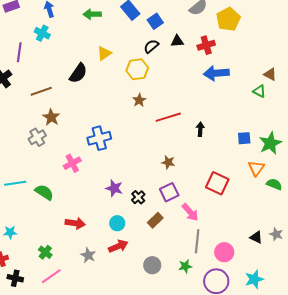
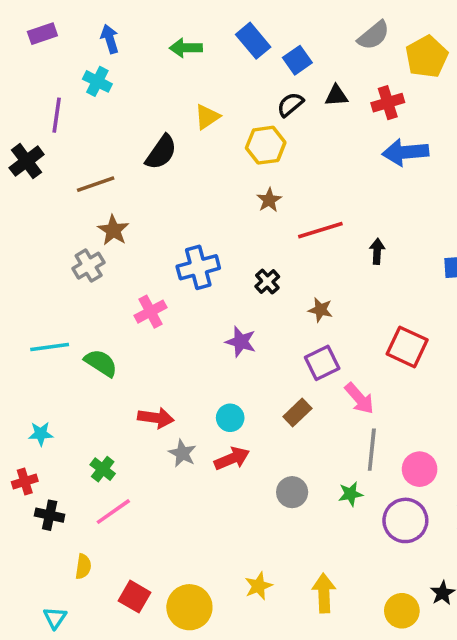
purple star: (114, 188) -> (241, 342), moved
black cross: (138, 197) -> (267, 281), moved
gray star: (88, 255) -> (182, 453), moved

